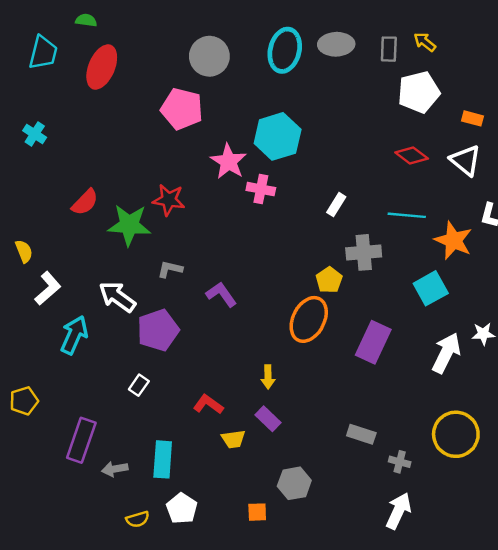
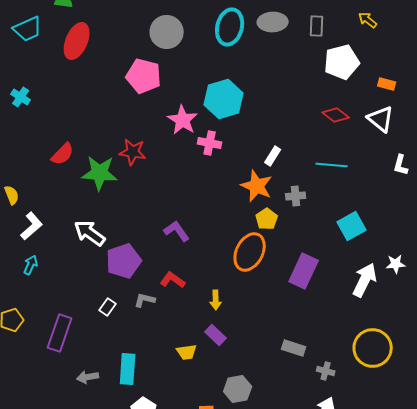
yellow arrow: (425, 42) -> (368, 20), moved
cyan trapezoid: (43, 53) -> (28, 29), turned 52
orange star: (453, 240) -> (257, 186), moved
gray cross: (364, 252) -> (296, 196), size x0.7
gray L-shape: (170, 269) -> (145, 300), moved
cyan arrow: (74, 335) -> (31, 265), moved, size x0.6
red L-shape: (208, 404) -> (173, 280), moved
purple rectangle: (81, 440) -> (60, 333), moved

